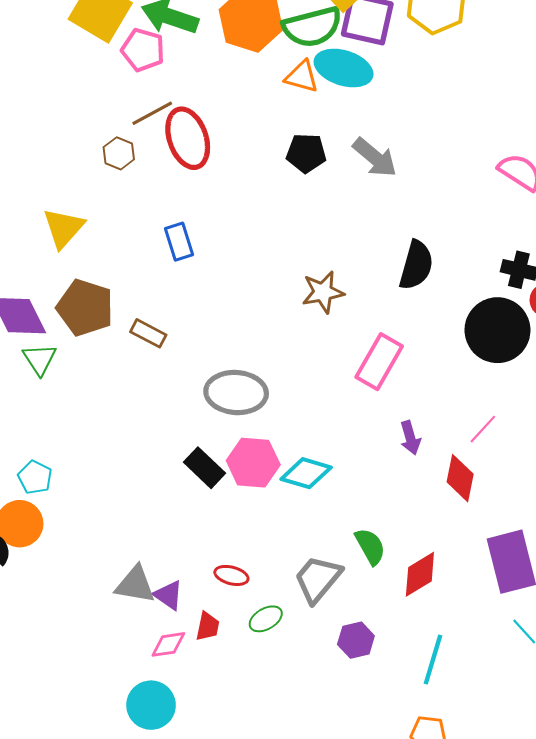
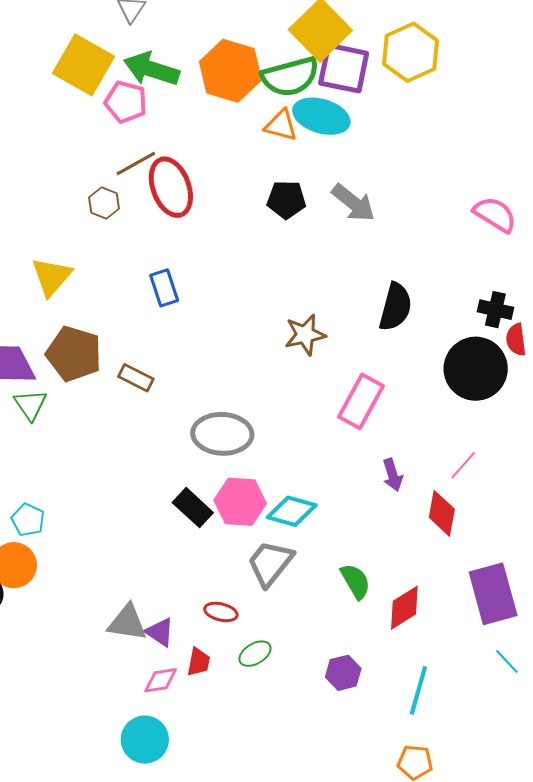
gray trapezoid: (318, 579) -> (270, 563), moved

